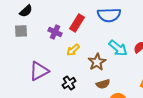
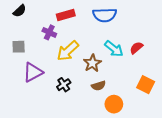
red rectangle: (77, 23) -> (66, 15), moved, turned 42
gray square: (21, 31) -> (19, 47), moved
yellow arrow: (73, 50) -> (68, 51), size x1.6

